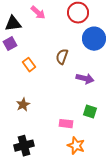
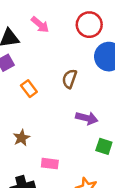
purple arrow: (85, 79) -> (87, 118), moved
pink rectangle: (66, 124) -> (50, 164), moved

